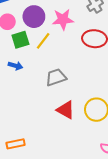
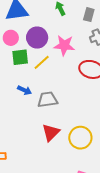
blue arrow: (15, 66) -> (25, 90), moved
red triangle: (66, 110) -> (51, 132), turned 36

